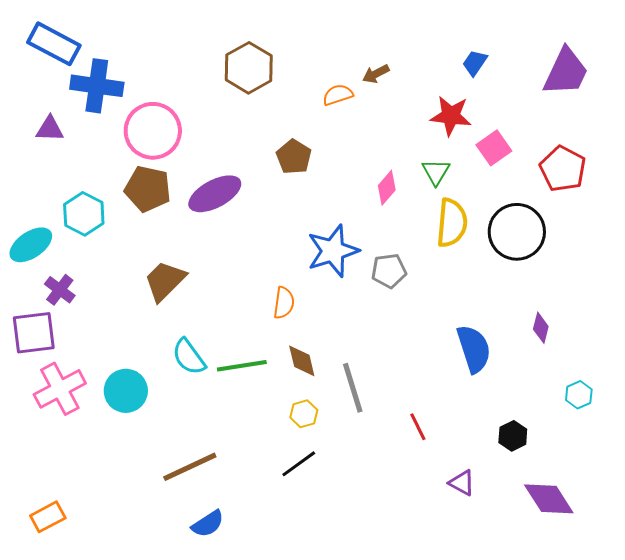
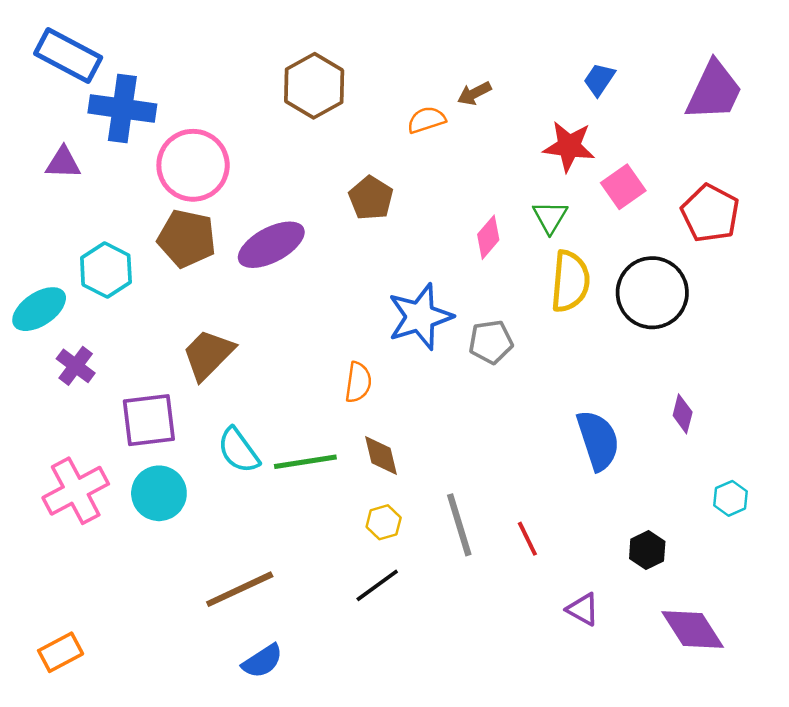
purple square: (34, 333) -> (149, 420), moved
gray line: (353, 388) -> (459, 525), moved

